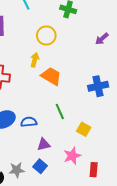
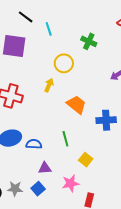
orange trapezoid: (51, 76) -> (76, 105), moved

